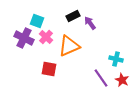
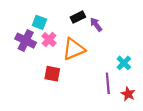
cyan cross: (116, 59) -> (124, 63), turned 32
purple line: (101, 78) -> (108, 83), turned 30
red star: (122, 80) -> (128, 94), moved

